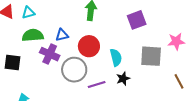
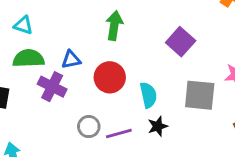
cyan triangle: (28, 13) -> (23, 25), turned 32
purple square: (137, 20) -> (181, 42), turned -30
gray circle: (74, 70) -> (89, 127), moved, size x0.6

